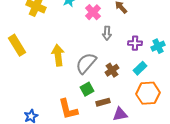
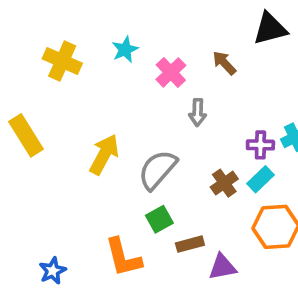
purple cross: (135, 43) -> (260, 145), moved
yellow arrow: (58, 55) -> (104, 154), turned 35
brown cross: (112, 70) -> (224, 183), moved

